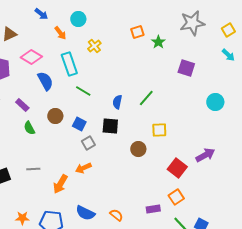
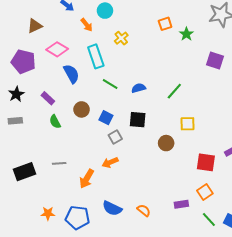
blue semicircle: (117, 102) -> (139, 88), moved, turned 64
red square: (177, 168) -> (206, 162), turned -30

